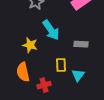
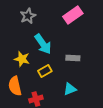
yellow rectangle: (61, 65) -> (45, 71), moved, turned 64
cyan triangle: (78, 75) -> (70, 89), turned 32

